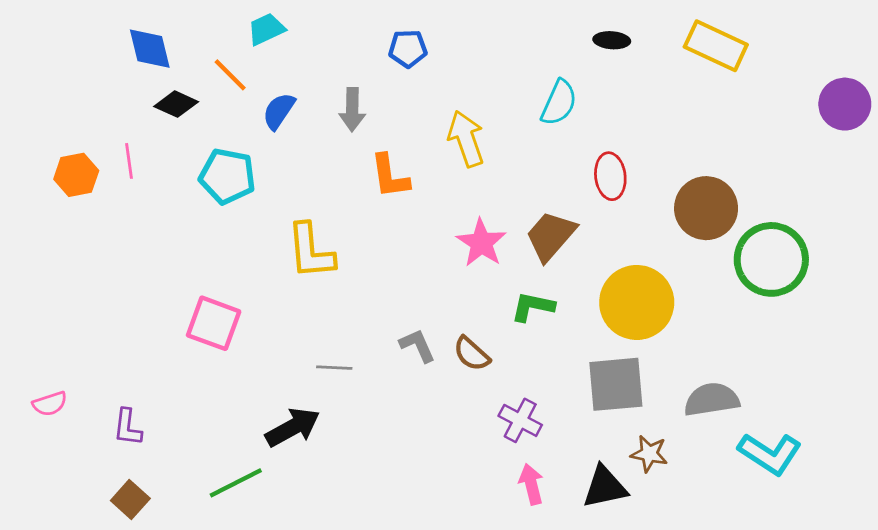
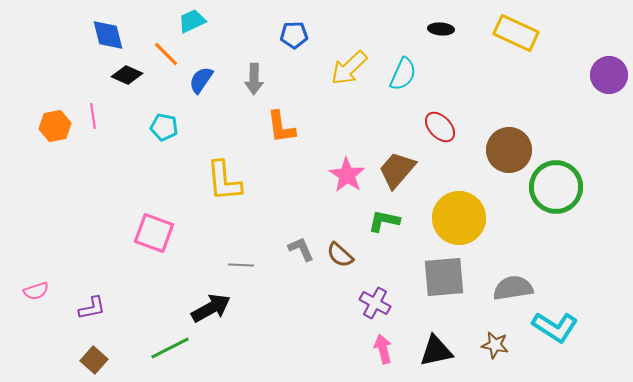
yellow arrow: (466, 139) -> (349, 68), moved, turned -114
cyan pentagon: (227, 176) -> (164, 127), size x0.7
red ellipse: (610, 176) -> (440, 127), turned -36
purple L-shape: (128, 427) -> (92, 308), turned -108
brown star: (649, 454) -> (495, 345), moved

